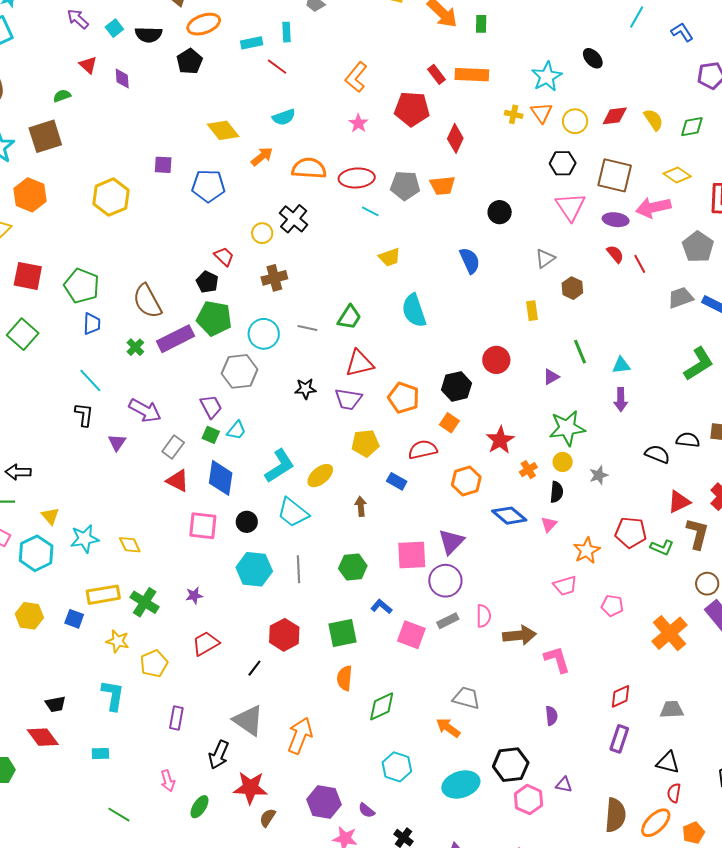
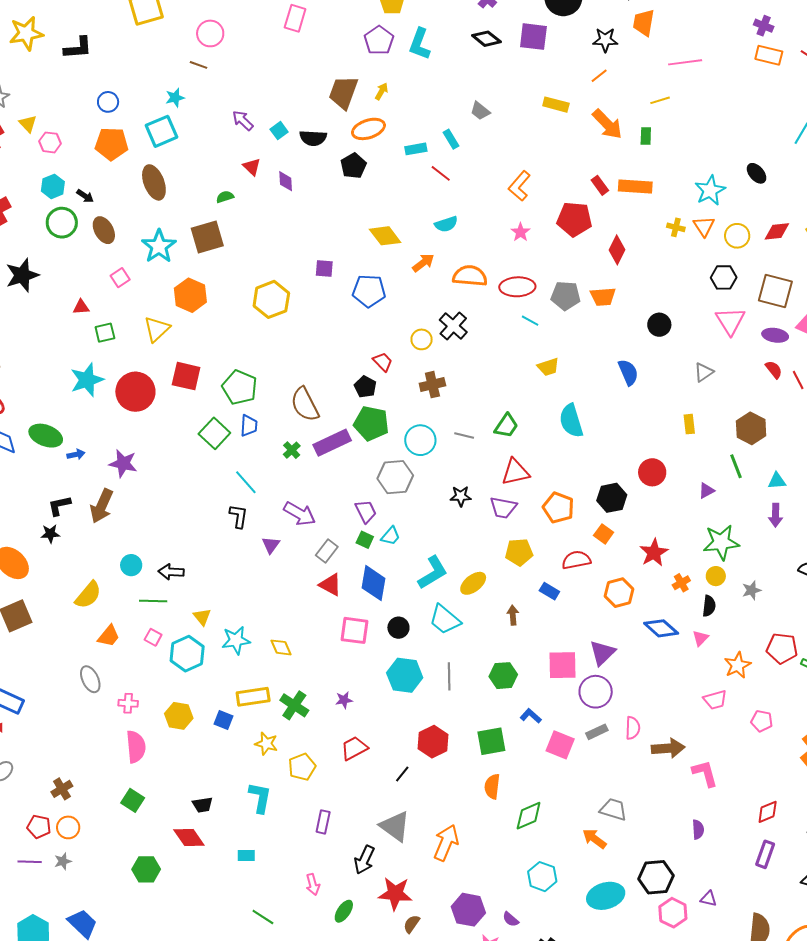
cyan rectangle: (286, 32) -> (451, 139), turned -30
brown hexagon: (572, 288) -> (751, 428), moved, size x1.4
green square: (23, 334) -> (214, 433), moved

